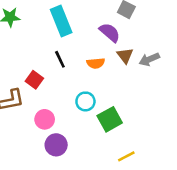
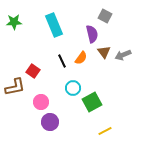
purple semicircle: (110, 33) -> (92, 34), turned 36
black line: (60, 59) -> (62, 61), moved
orange semicircle: (96, 63) -> (81, 58), turned -48

